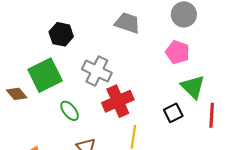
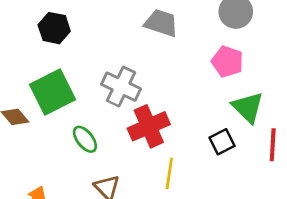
black hexagon: (61, 34) -> (54, 28), moved

